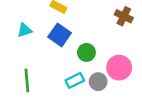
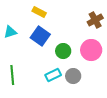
brown cross: (124, 16) -> (95, 20), turned 35
pink circle: (119, 68) -> (91, 50), moved

